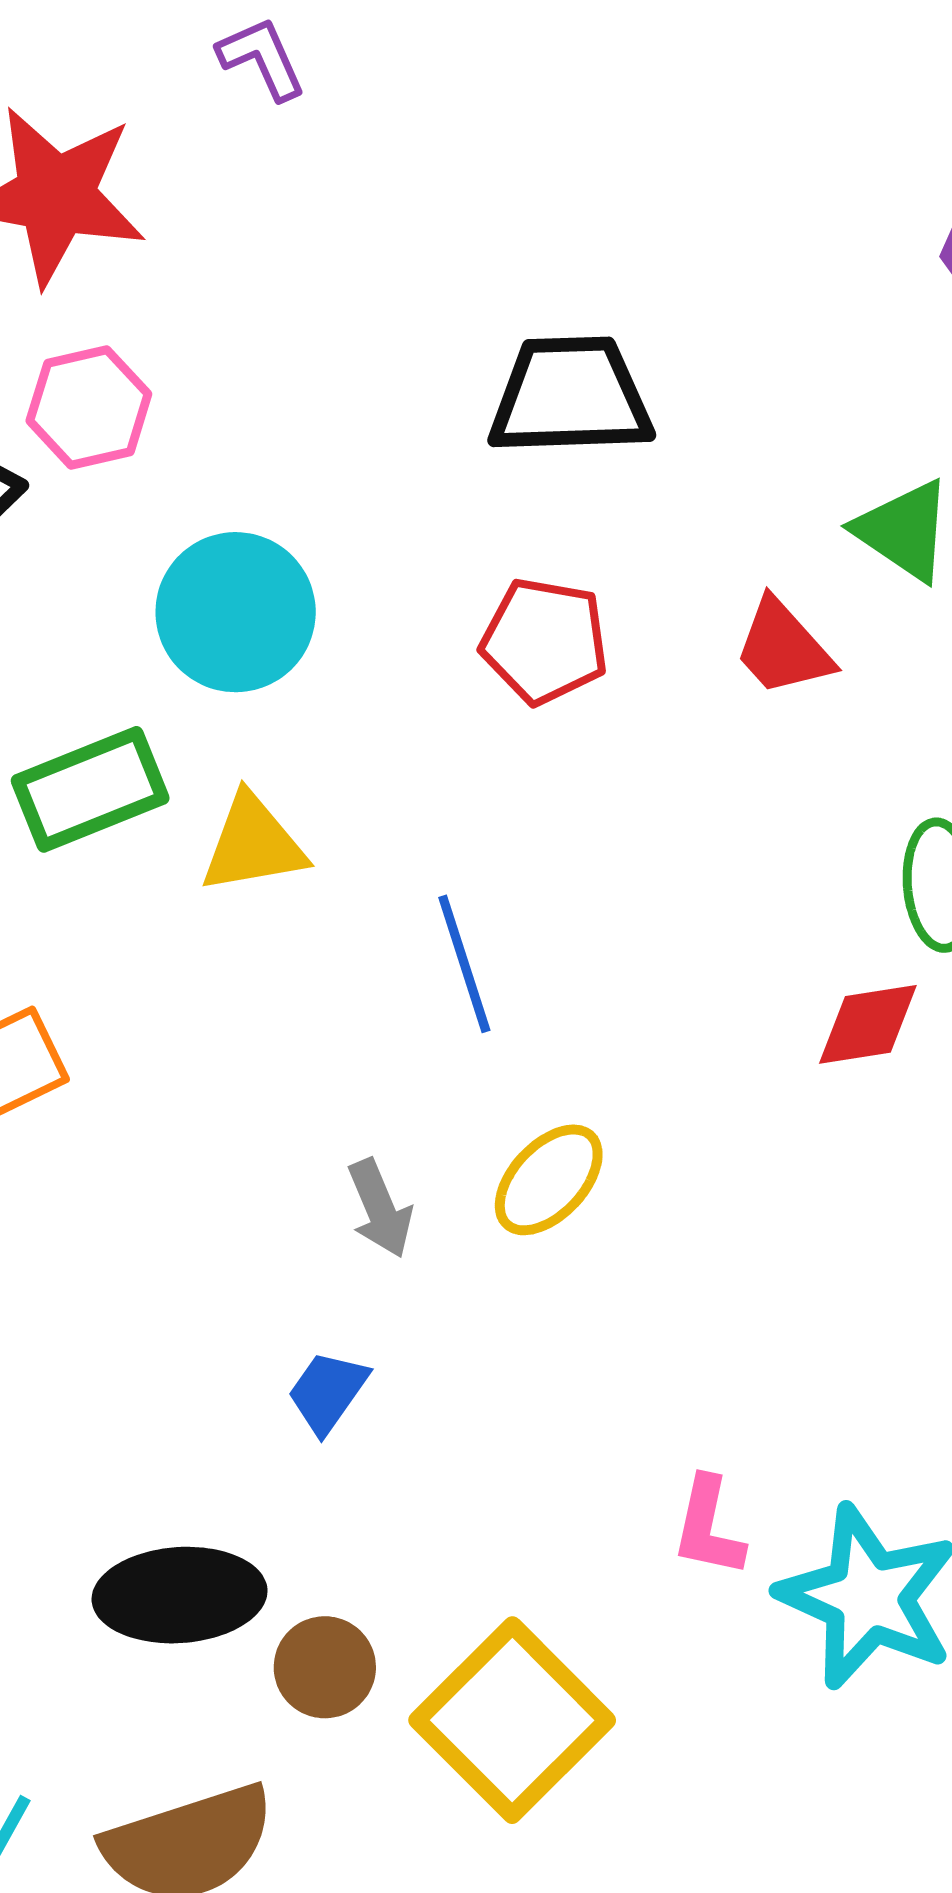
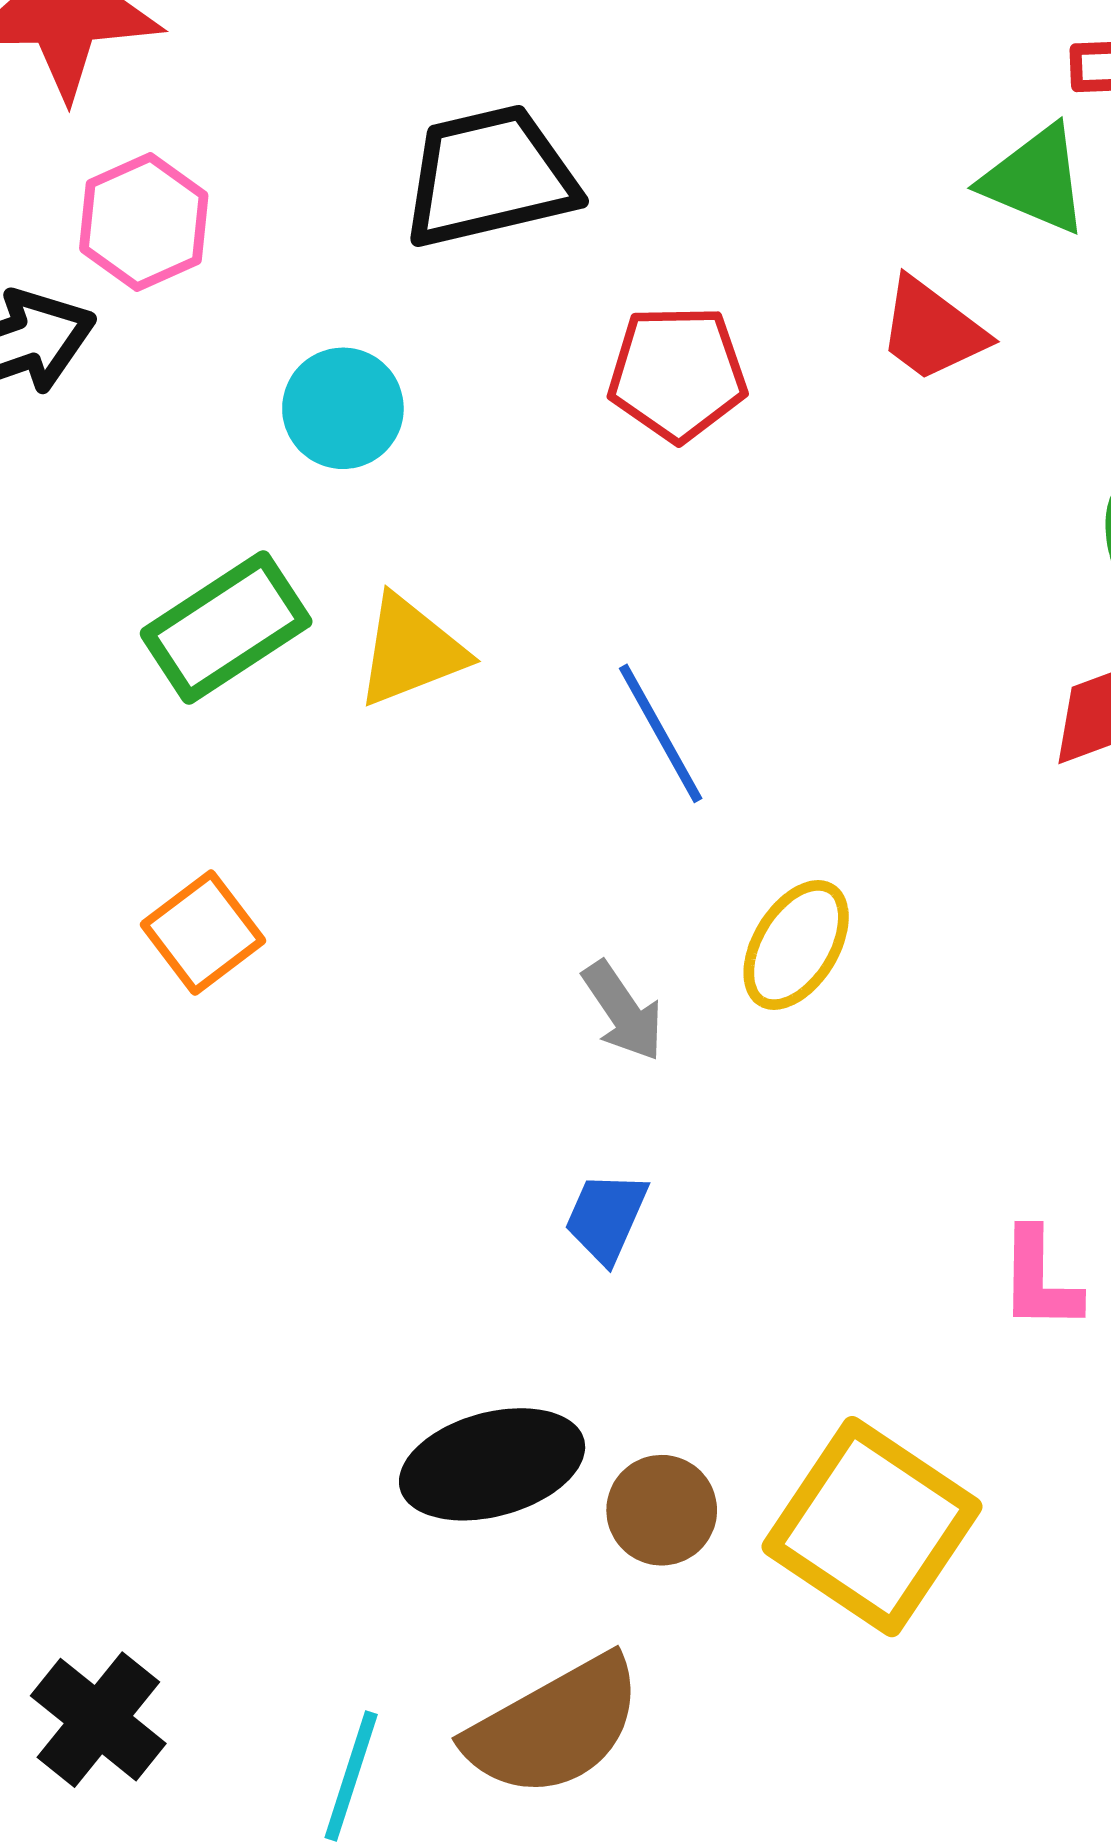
black trapezoid: (570, 396) -> (489, 177), moved
cyan circle: (236, 612) -> (343, 408), size x0.7

